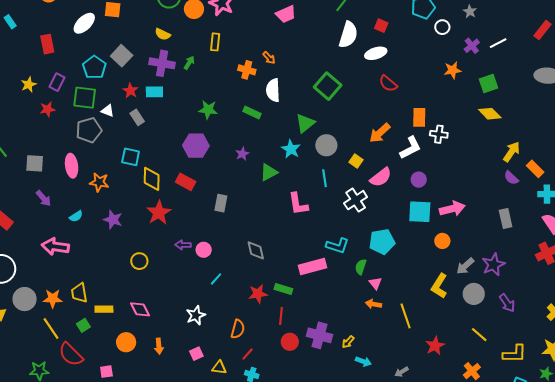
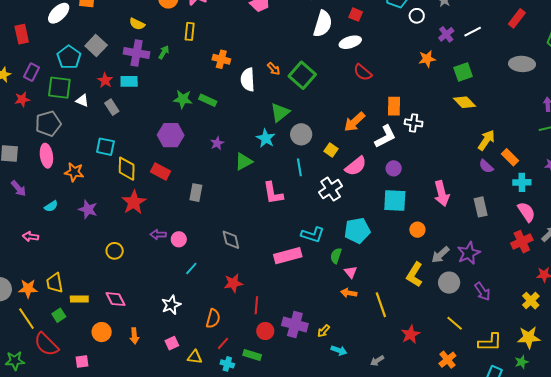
orange arrow: (269, 58) -> (274, 69), moved
green rectangle: (252, 113) -> (208, 100), moved
gray pentagon: (89, 130) -> (48, 124), moved
pink arrow: (452, 209) -> (442, 194), moved, turned 90
pink arrow: (55, 247) -> (30, 237), size x0.6
green rectangle: (283, 289) -> (252, 355), moved

